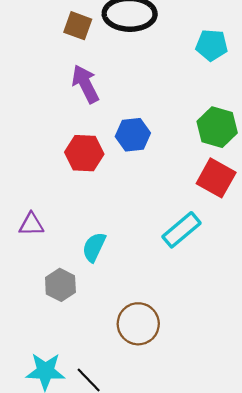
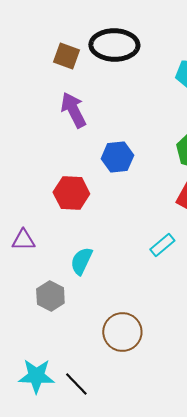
red hexagon: (84, 153) -> (71, 193), moved
cyan rectangle: (181, 230) -> (162, 245), size x0.7

